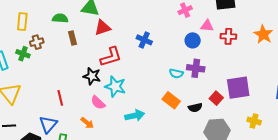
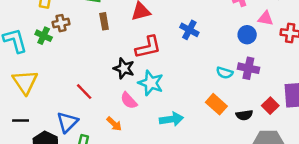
red line: (60, 98) -> (84, 92), turned -35

